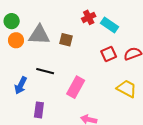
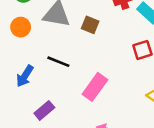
orange circle: (16, 40) -> (21, 27), moved
purple rectangle: (39, 110) -> (44, 110), turned 35

